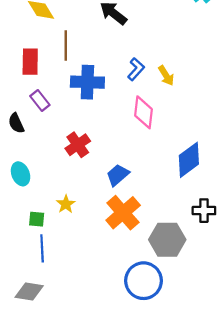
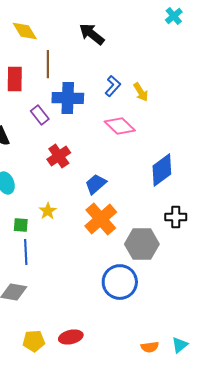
purple rectangle: (40, 100) -> (40, 115), moved
pink diamond: (144, 112) -> (120, 126), turned -52

